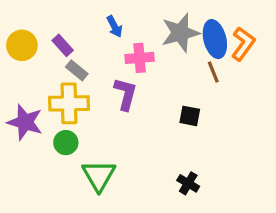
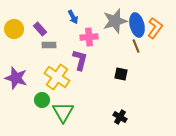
gray rectangle: (77, 70) -> (49, 45), turned -40
yellow cross: (69, 103) -> (57, 77), moved, turned 35
green circle: (66, 143) -> (42, 100), moved

